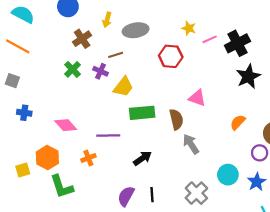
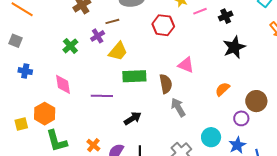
black cross: (237, 43) -> (226, 16), size x0.6
green cross: (73, 69) -> (70, 46), moved
purple cross: (101, 71) -> (98, 36), turned 32
pink diamond: (66, 125) -> (63, 84), turned 30
orange cross: (88, 158) -> (93, 145), moved, turned -32

